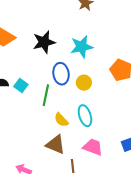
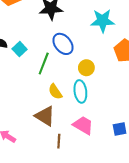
cyan star: (82, 47) -> (103, 21), moved
blue ellipse: (61, 74) -> (63, 44), turned -40
yellow circle: (84, 83) -> (86, 68), moved

